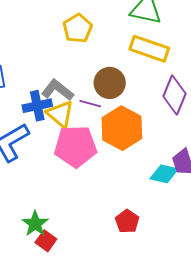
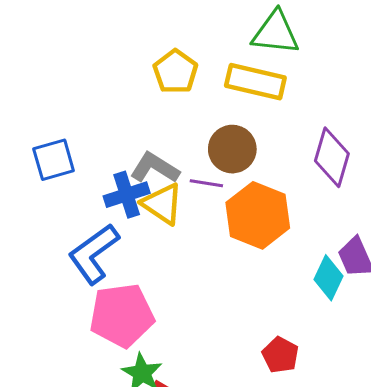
yellow rectangle: (149, 49) -> (255, 82), moved
pink pentagon: (76, 146) -> (122, 315), moved
cyan diamond: (164, 174) -> (329, 278), turned -72

